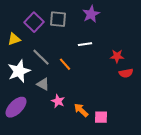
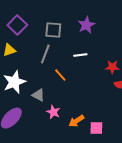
purple square: (34, 22) -> (17, 25), moved
gray line: (41, 57) -> (45, 54), moved, turned 66
orange arrow: (81, 110) -> (76, 121), turned -77

